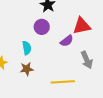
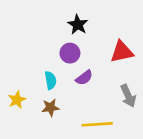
purple semicircle: (67, 41) -> (84, 78), moved

